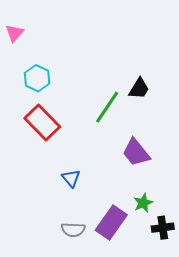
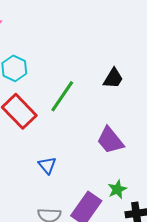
green line: (107, 107) -> (62, 96), moved

